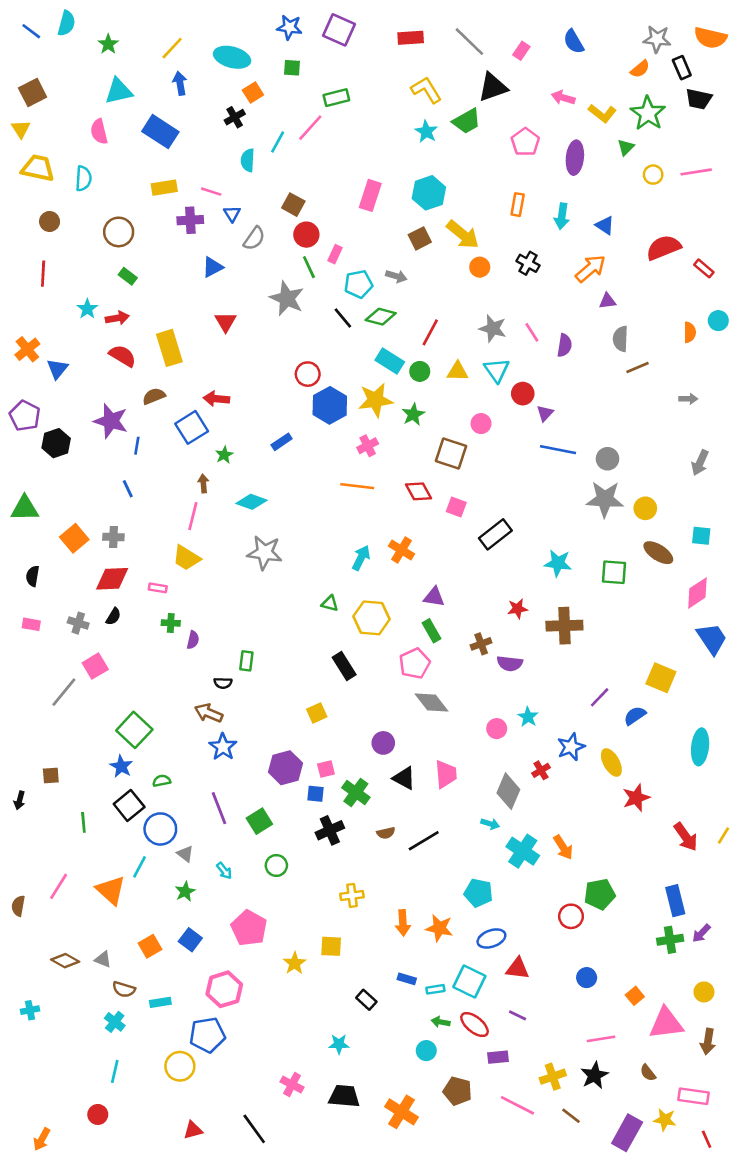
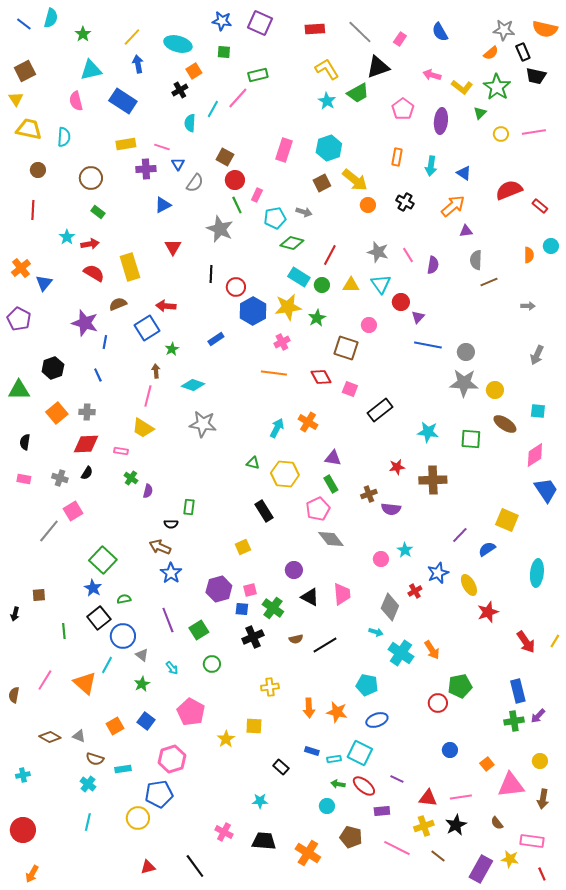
black line: (343, 318) -> (211, 274), moved, turned 42
black hexagon: (56, 443) -> (53, 368), moved
green cross: (171, 623) -> (131, 478), turned 32
red triangle: (518, 968) -> (428, 798), moved
red circle: (98, 1114) -> (23, 830), moved, size x1.6

